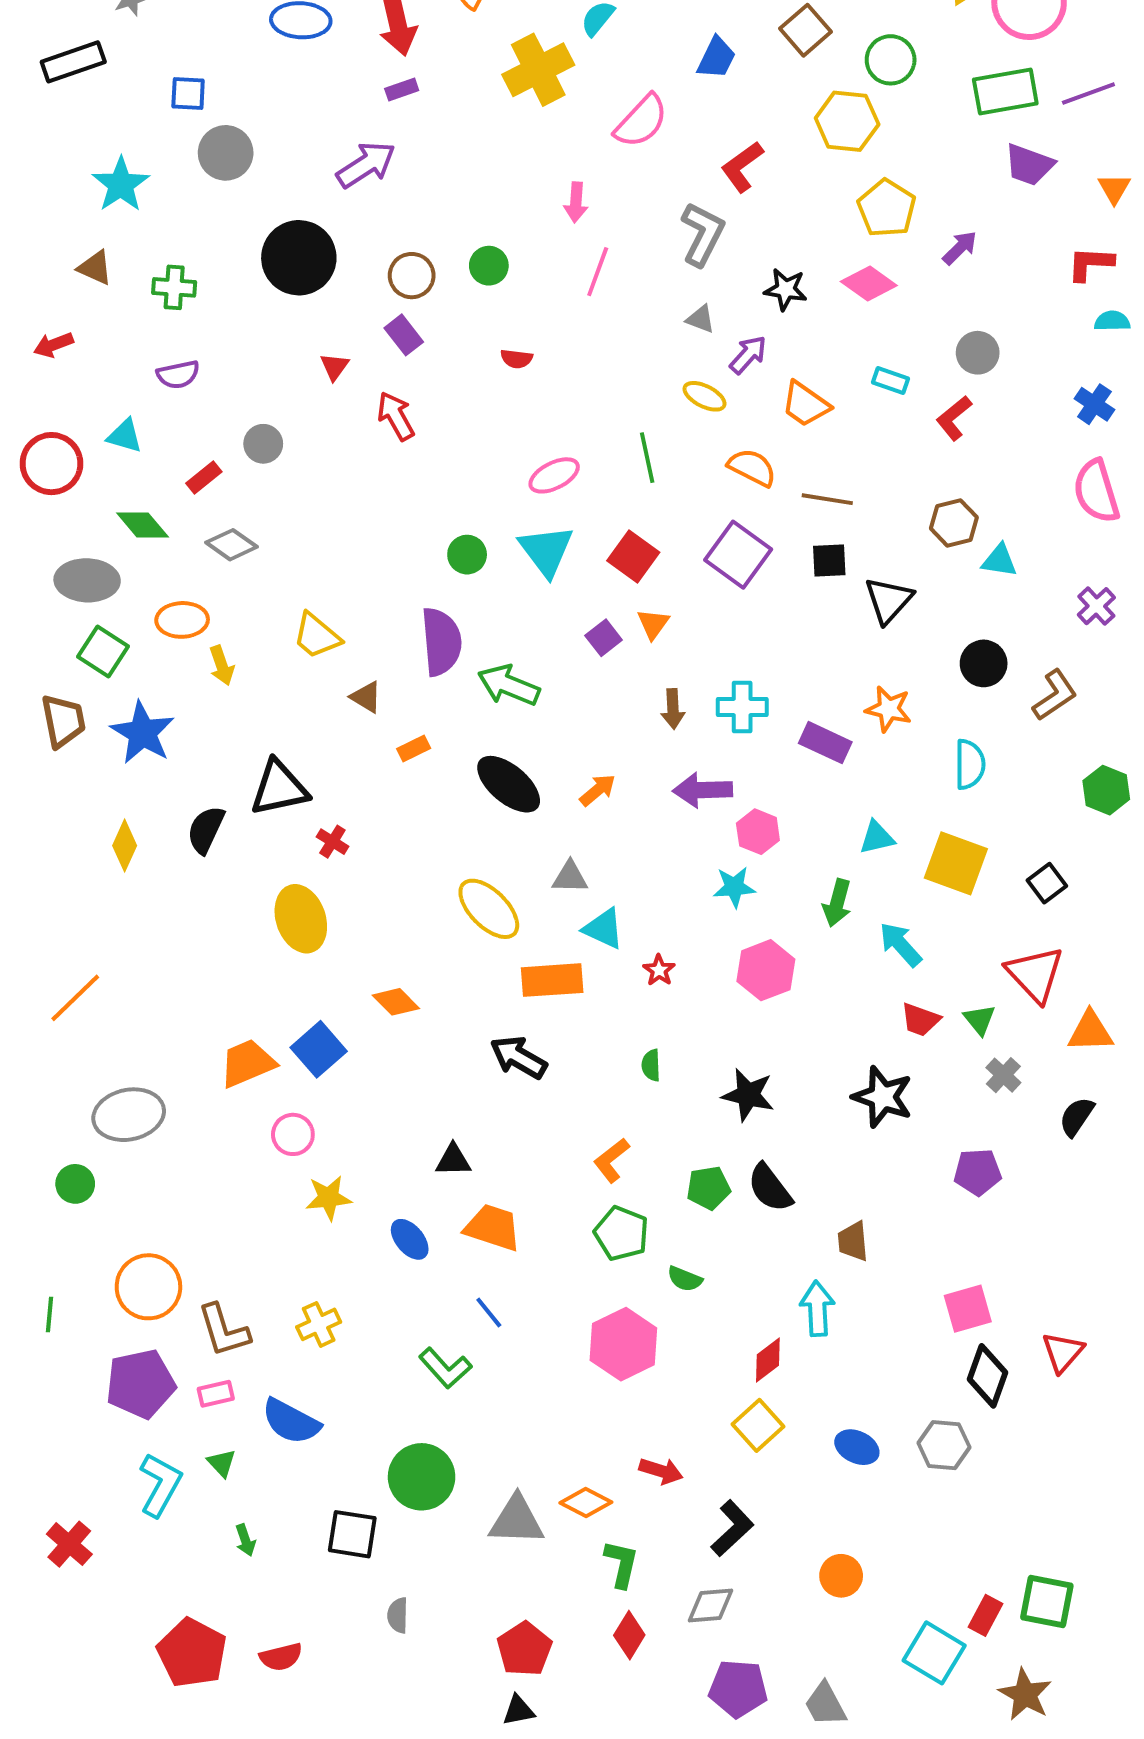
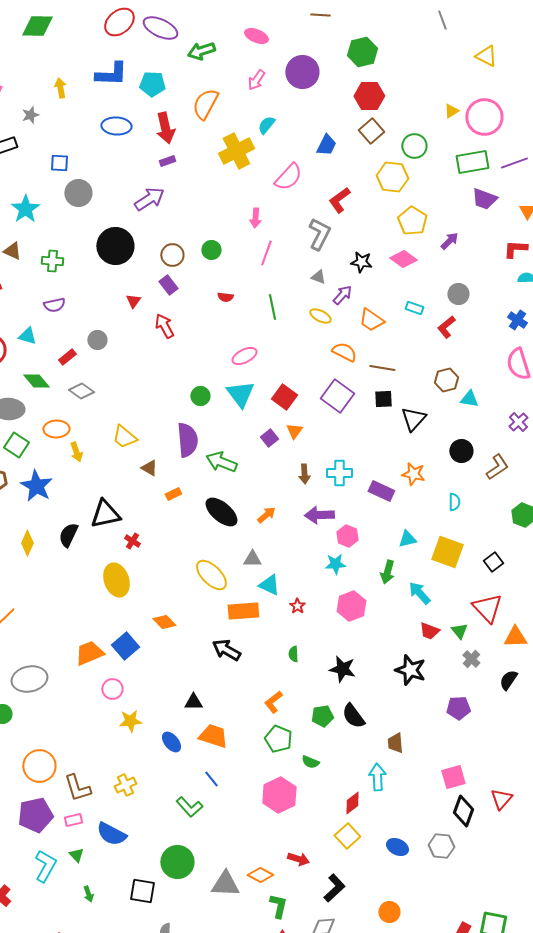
green line: (647, 458) -> (272, 307), moved
cyan semicircle: (970, 764) -> (454, 502), size x0.7

